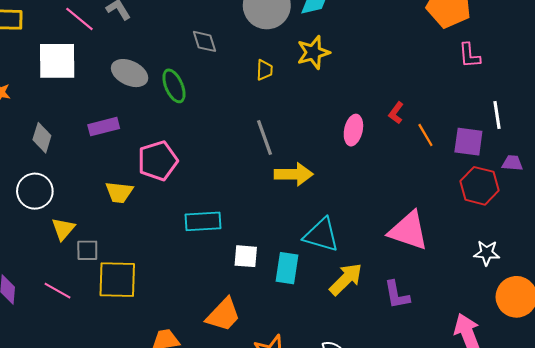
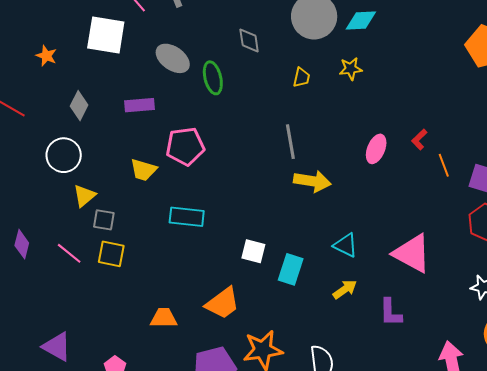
yellow star: (313, 52) -> (351, 69), size x0.7
cyan rectangle: (203, 221) -> (187, 217), moved
cyan triangle: (321, 235) -> (346, 245), moved, size x0.7
yellow arrow: (346, 279) -> (345, 289), size x0.7
yellow square: (117, 280) -> (111, 254), moved, size x0.7

